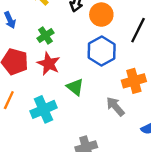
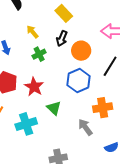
green cross: (45, 36) -> (39, 54), moved

